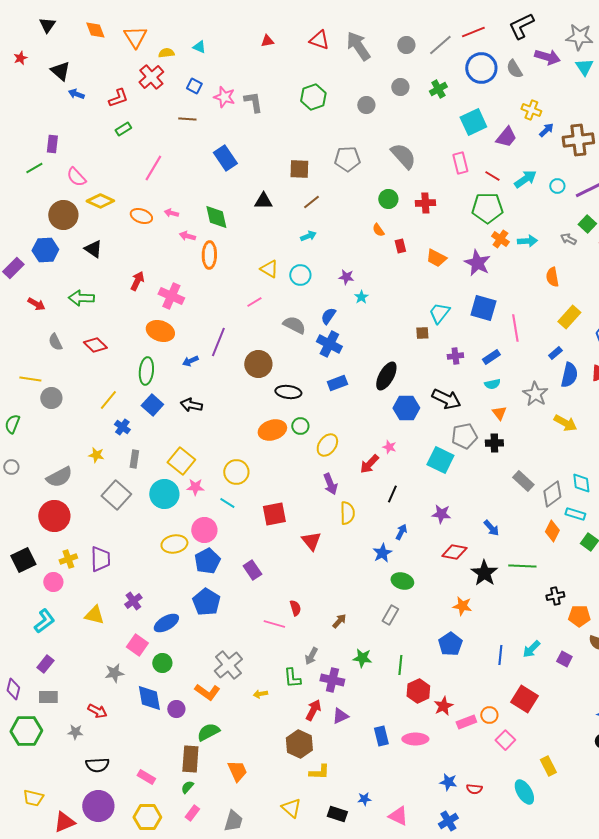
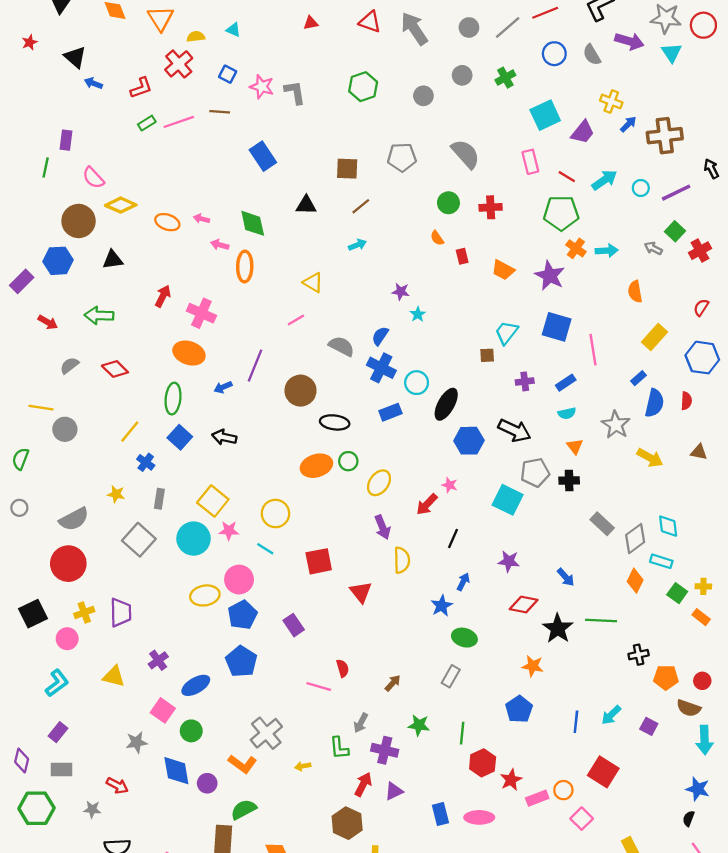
blue circle: (481, 68) -> (554, 54), size x0.7
green line: (34, 168) -> (46, 167), turned -48
pink line: (153, 168) -> (179, 122), moved, turned 40
black triangle: (93, 249) -> (113, 260), turned -42
cyan circle: (300, 275) -> (417, 383), moved
gray semicircle: (55, 342) -> (69, 366), turned 78

